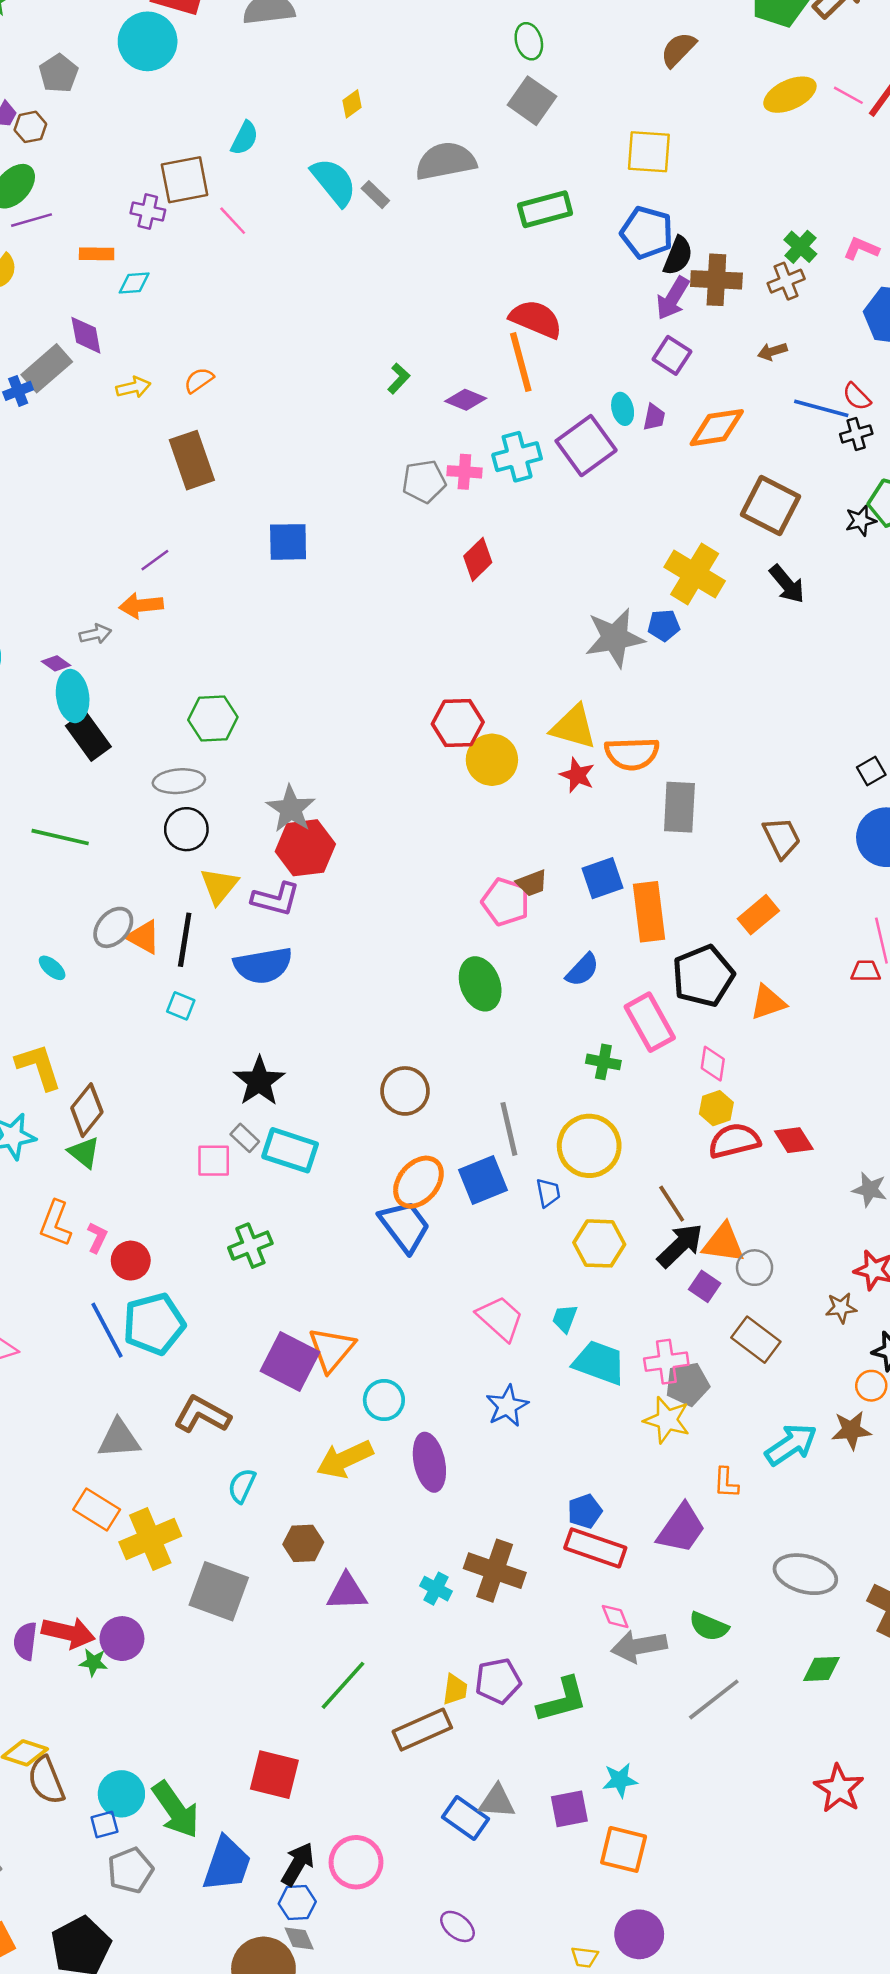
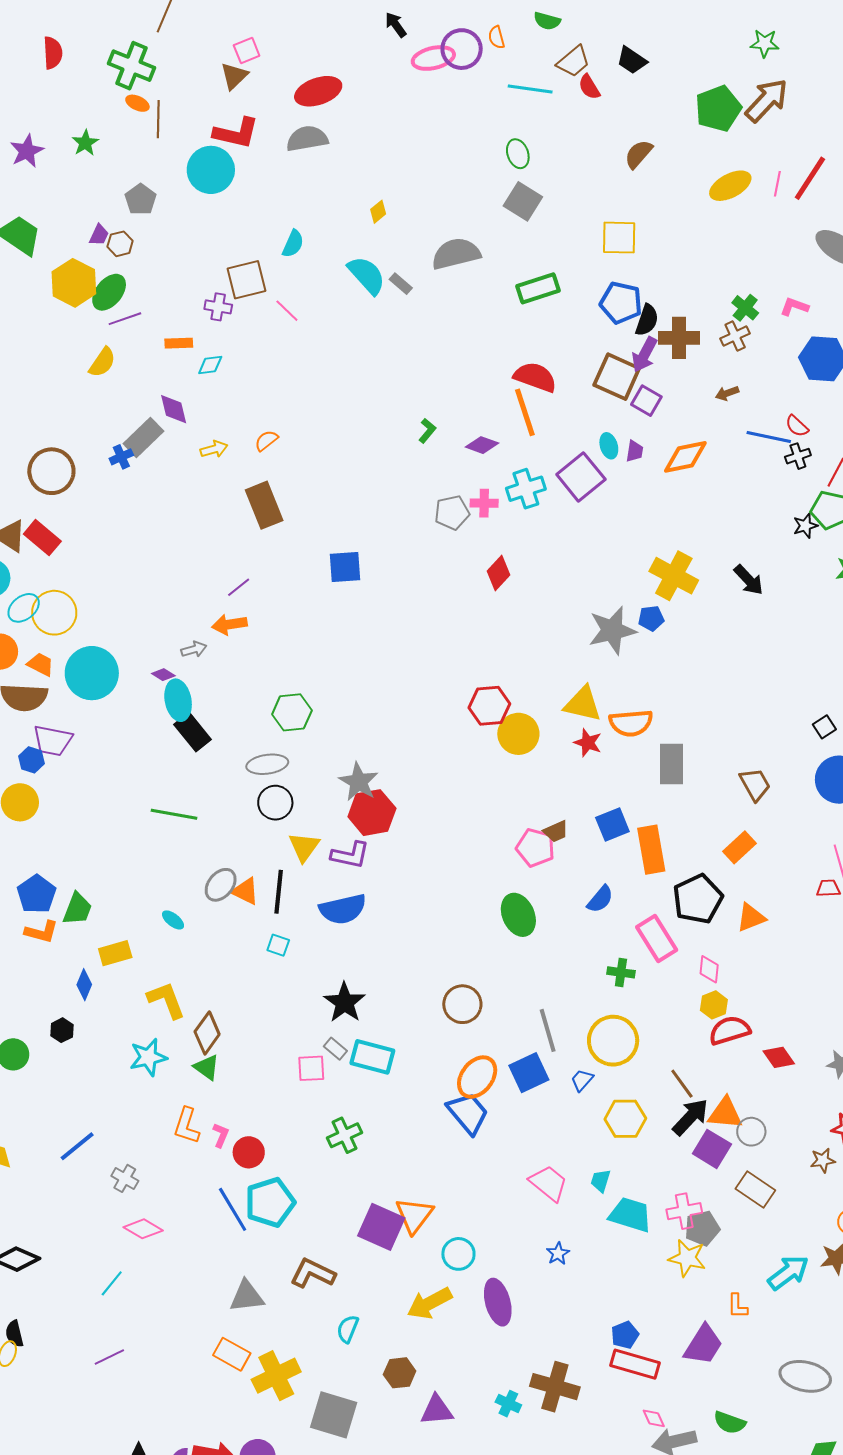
pink line: (848, 95) -> (777, 184), turned 75
brown square: (770, 505) -> (617, 377), moved
red diamond: (794, 1140) -> (779, 1057), moved
blue trapezoid: (548, 1193) -> (582, 1080), turned -125
purple square: (705, 1286) -> (712, 1149), size x1.5
blue star: (507, 1406) -> (558, 1254), size x0.7

